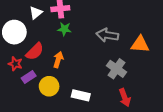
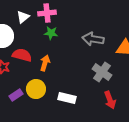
red semicircle: (35, 51) -> (22, 55), turned -120
purple rectangle: (29, 77) -> (16, 95), moved

